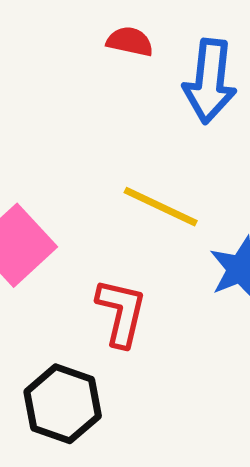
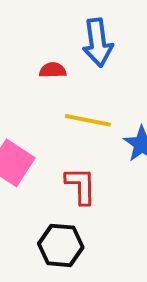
red semicircle: (130, 41) -> (53, 70), moved

